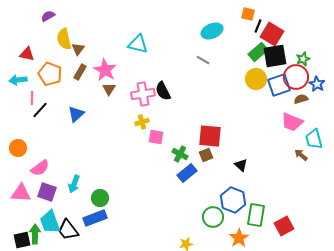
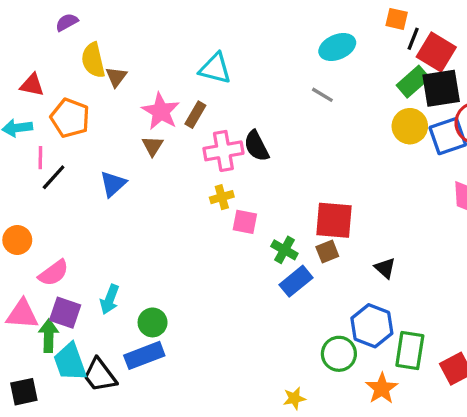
brown rectangle: (80, 72) -> (195, 115), moved
brown triangle: (109, 89) -> (153, 146), moved
green arrow: (35, 234) -> (49, 336), moved

